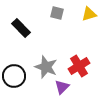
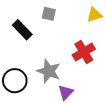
gray square: (57, 13) -> (49, 14), moved
red cross: (79, 66) -> (84, 52), moved

